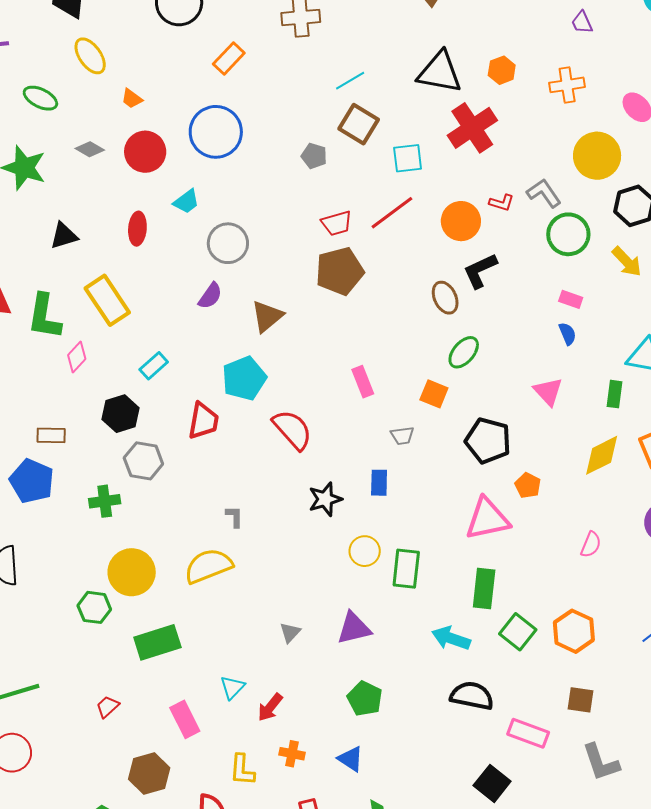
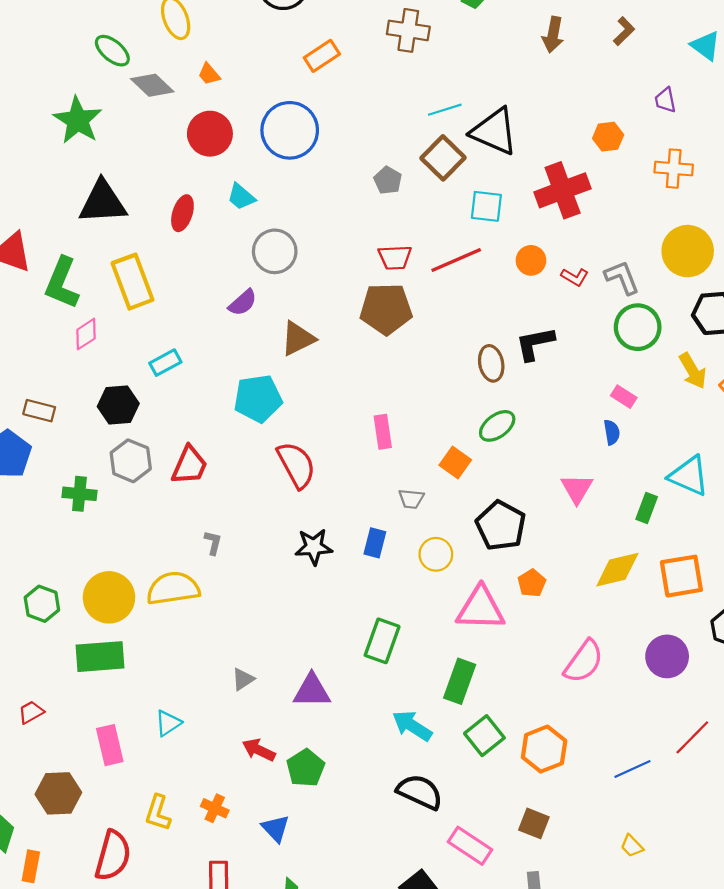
purple trapezoid: (582, 22) -> (665, 100), moved
black triangle: (440, 72) -> (494, 132), moved
gray diamond: (90, 149) -> (152, 85), moved, size x1.4
cyan trapezoid: (186, 201) -> (241, 197), turned 64
orange circle: (461, 221) -> (531, 260), moved, size x0.7
black triangle: (64, 236) -> (103, 202), size x1.6
red trapezoid: (203, 421) -> (189, 465), moved
pink semicircle: (591, 545) -> (584, 661), size x1.6
yellow circle: (365, 551) -> (436, 554), moved
yellow circle: (132, 572) -> (109, 597), moved
red arrow: (270, 707) -> (259, 750), moved, turned 64

